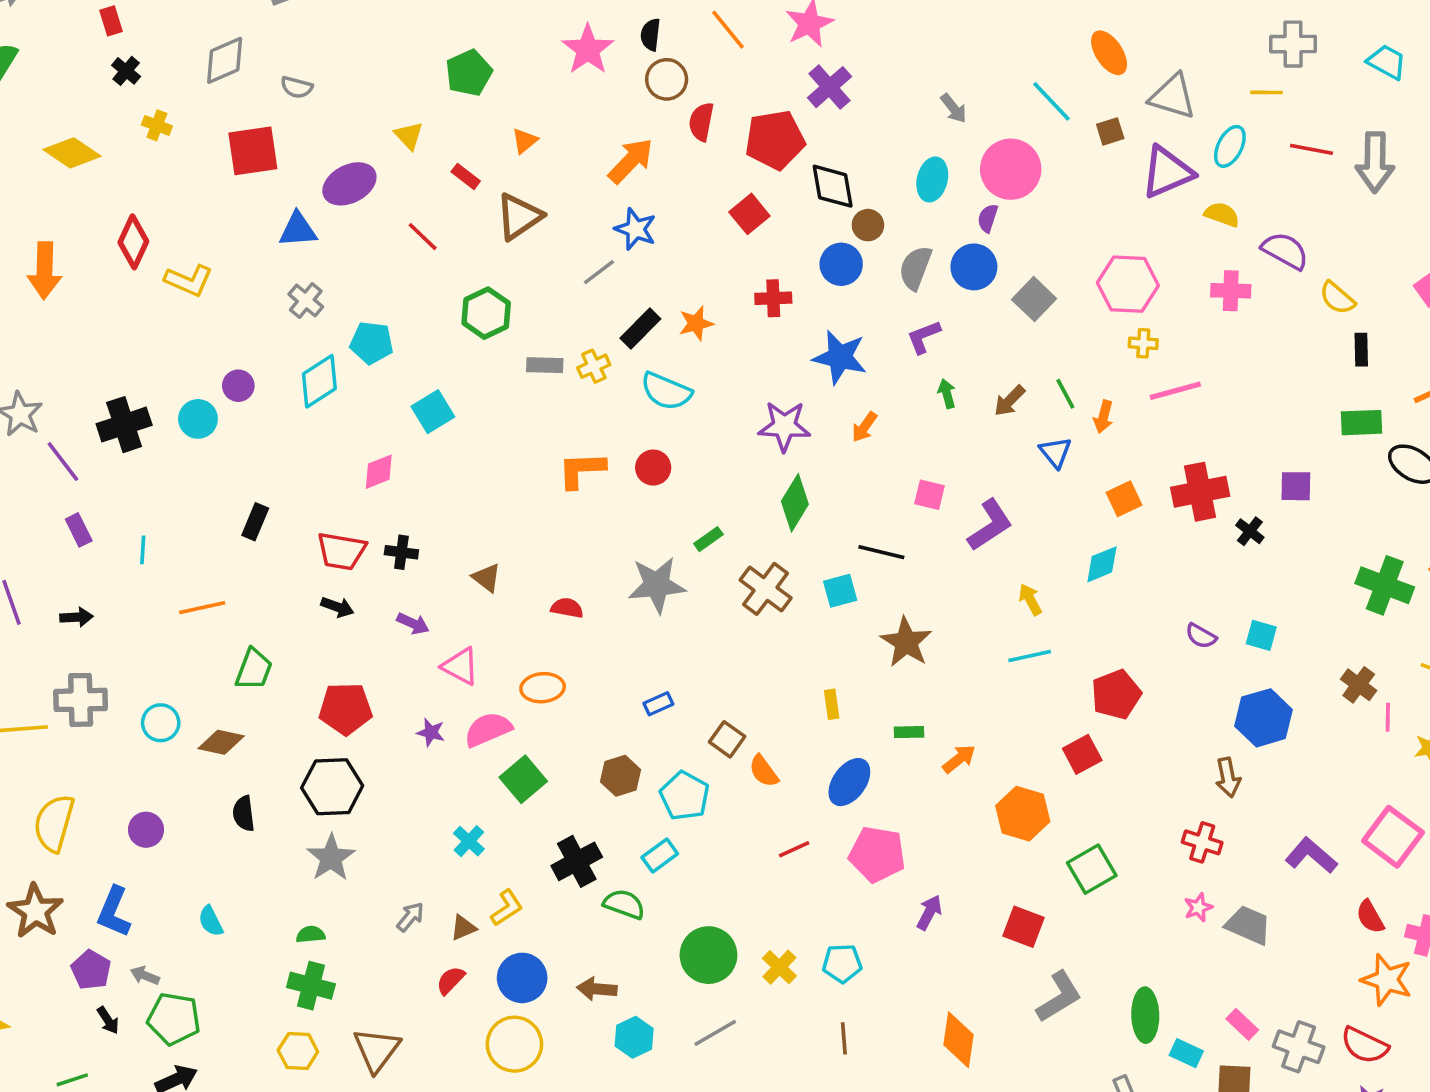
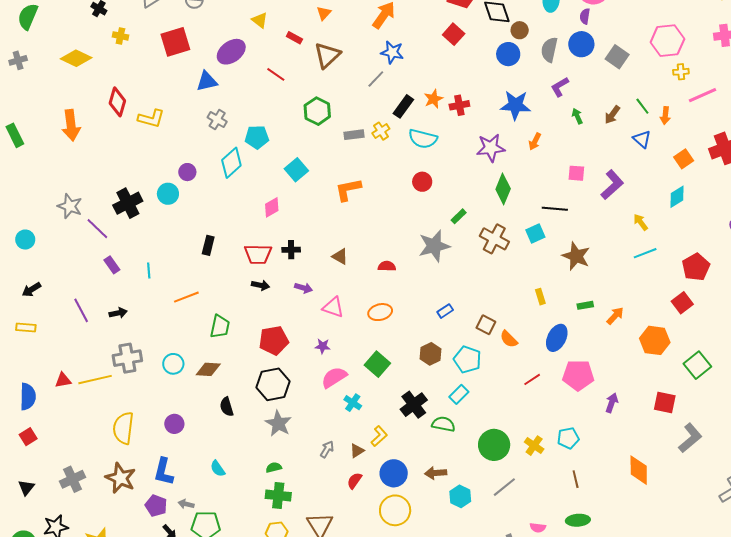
red cross: (773, 298) -> (459, 105), moved
orange L-shape: (582, 470) -> (348, 190), moved
pink semicircle: (488, 729) -> (334, 377), moved

